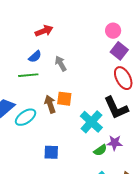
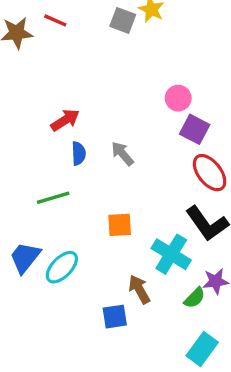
blue semicircle: (35, 57) -> (79, 153), moved, turned -40
gray arrow: (61, 64) -> (122, 154), moved
brown arrow: (50, 104) -> (139, 289), moved

